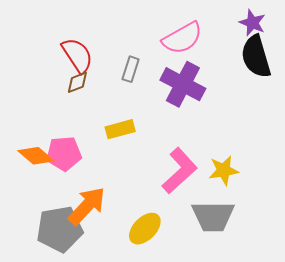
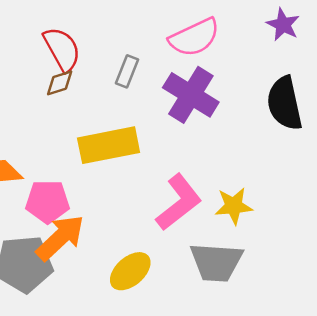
black semicircle: (256, 57) -> (285, 103), moved
yellow rectangle: (120, 129) -> (109, 145), size x1.6
pink pentagon: (64, 154) -> (48, 202), moved

